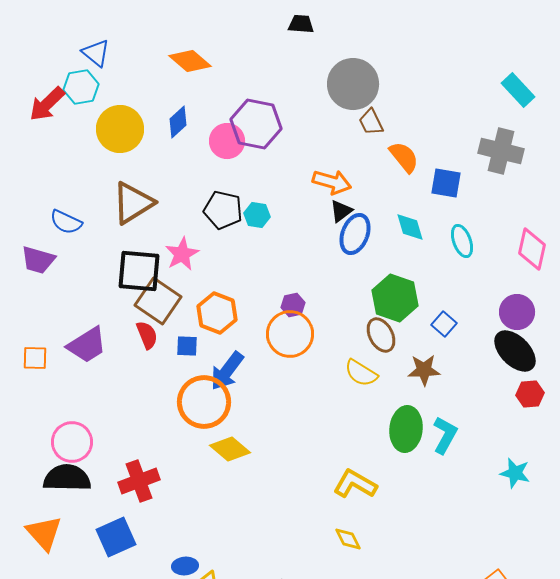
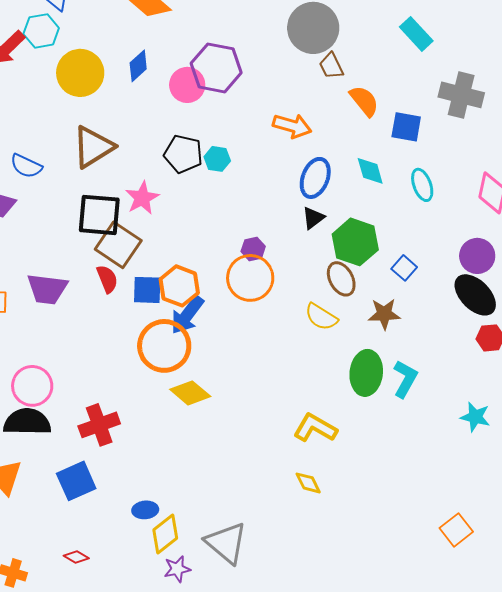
cyan rectangle: (518, 90) -> (416, 34), moved
black triangle: (341, 211) -> (313, 218), moved
orange hexagon: (217, 313) -> (179, 286), moved
purple trapezoid: (87, 345) -> (47, 289), turned 39
blue square: (187, 346) -> (147, 290), size x1.4

